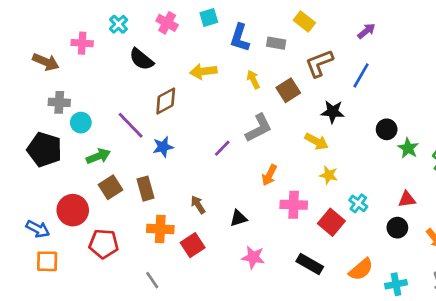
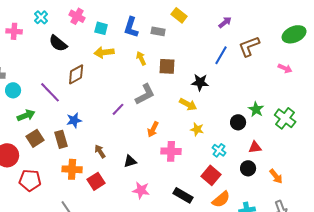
cyan square: (209, 18) -> (101, 28), moved, turned 32
brown L-shape: (319, 63) -> (249, 46), moved
brown square: (288, 90) -> (167, 66), turned 36
black circle: (387, 129) -> (238, 122), moved
blue star: (163, 147) -> (74, 120), moved
red square: (331, 222) -> (211, 175), moved

